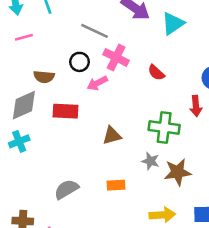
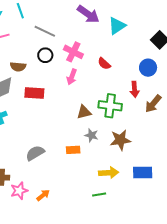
gray line: (94, 31) -> (45, 31), moved
pink arrow: (97, 83) -> (72, 77), moved, turned -42
brown triangle: (112, 136) -> (84, 112), moved
gray star: (150, 161) -> (91, 135), moved

